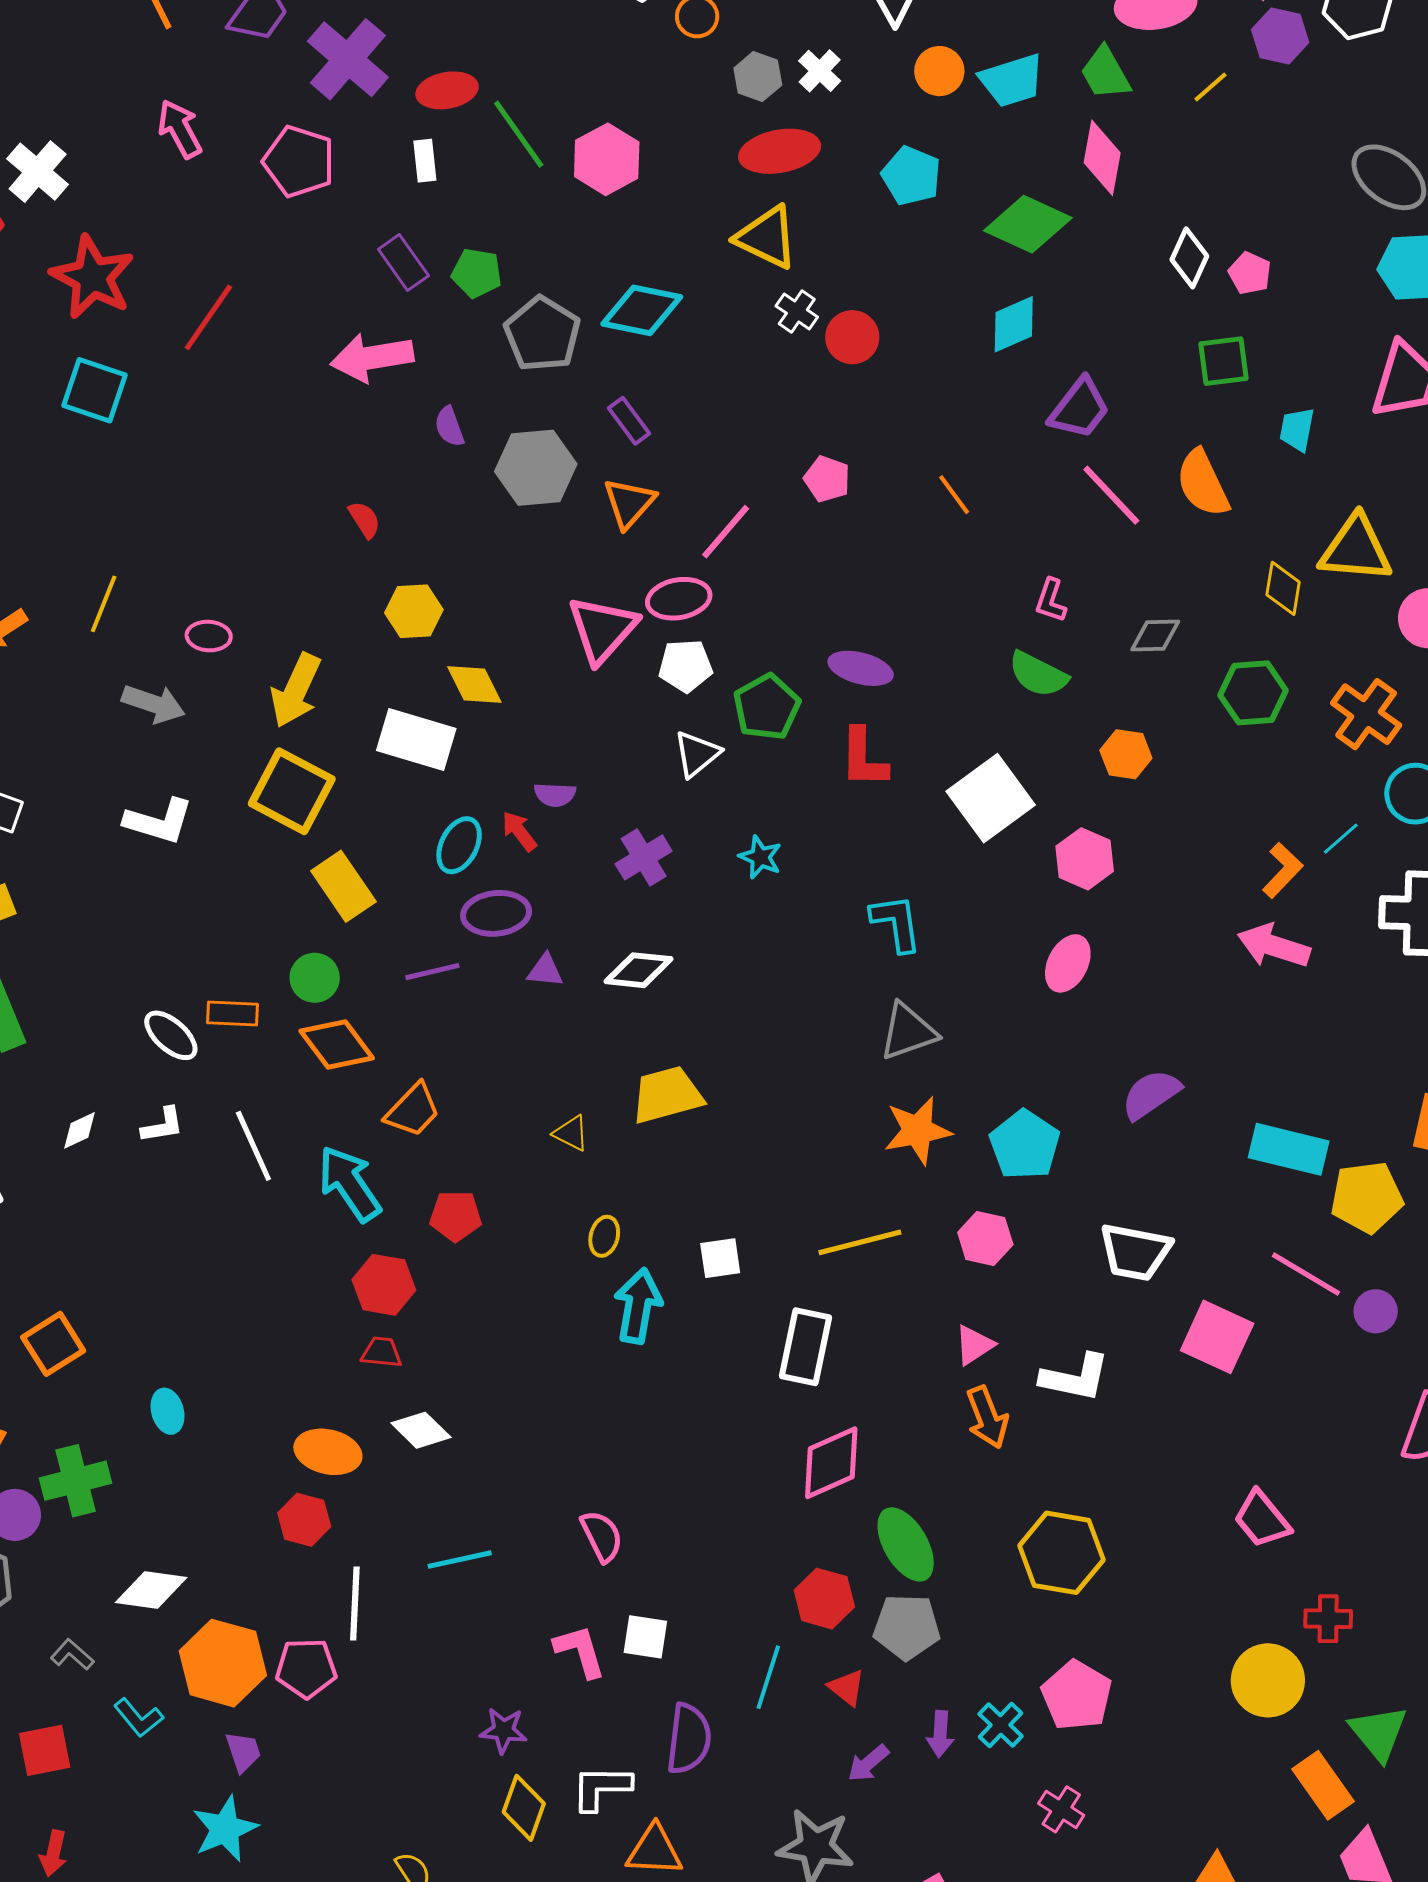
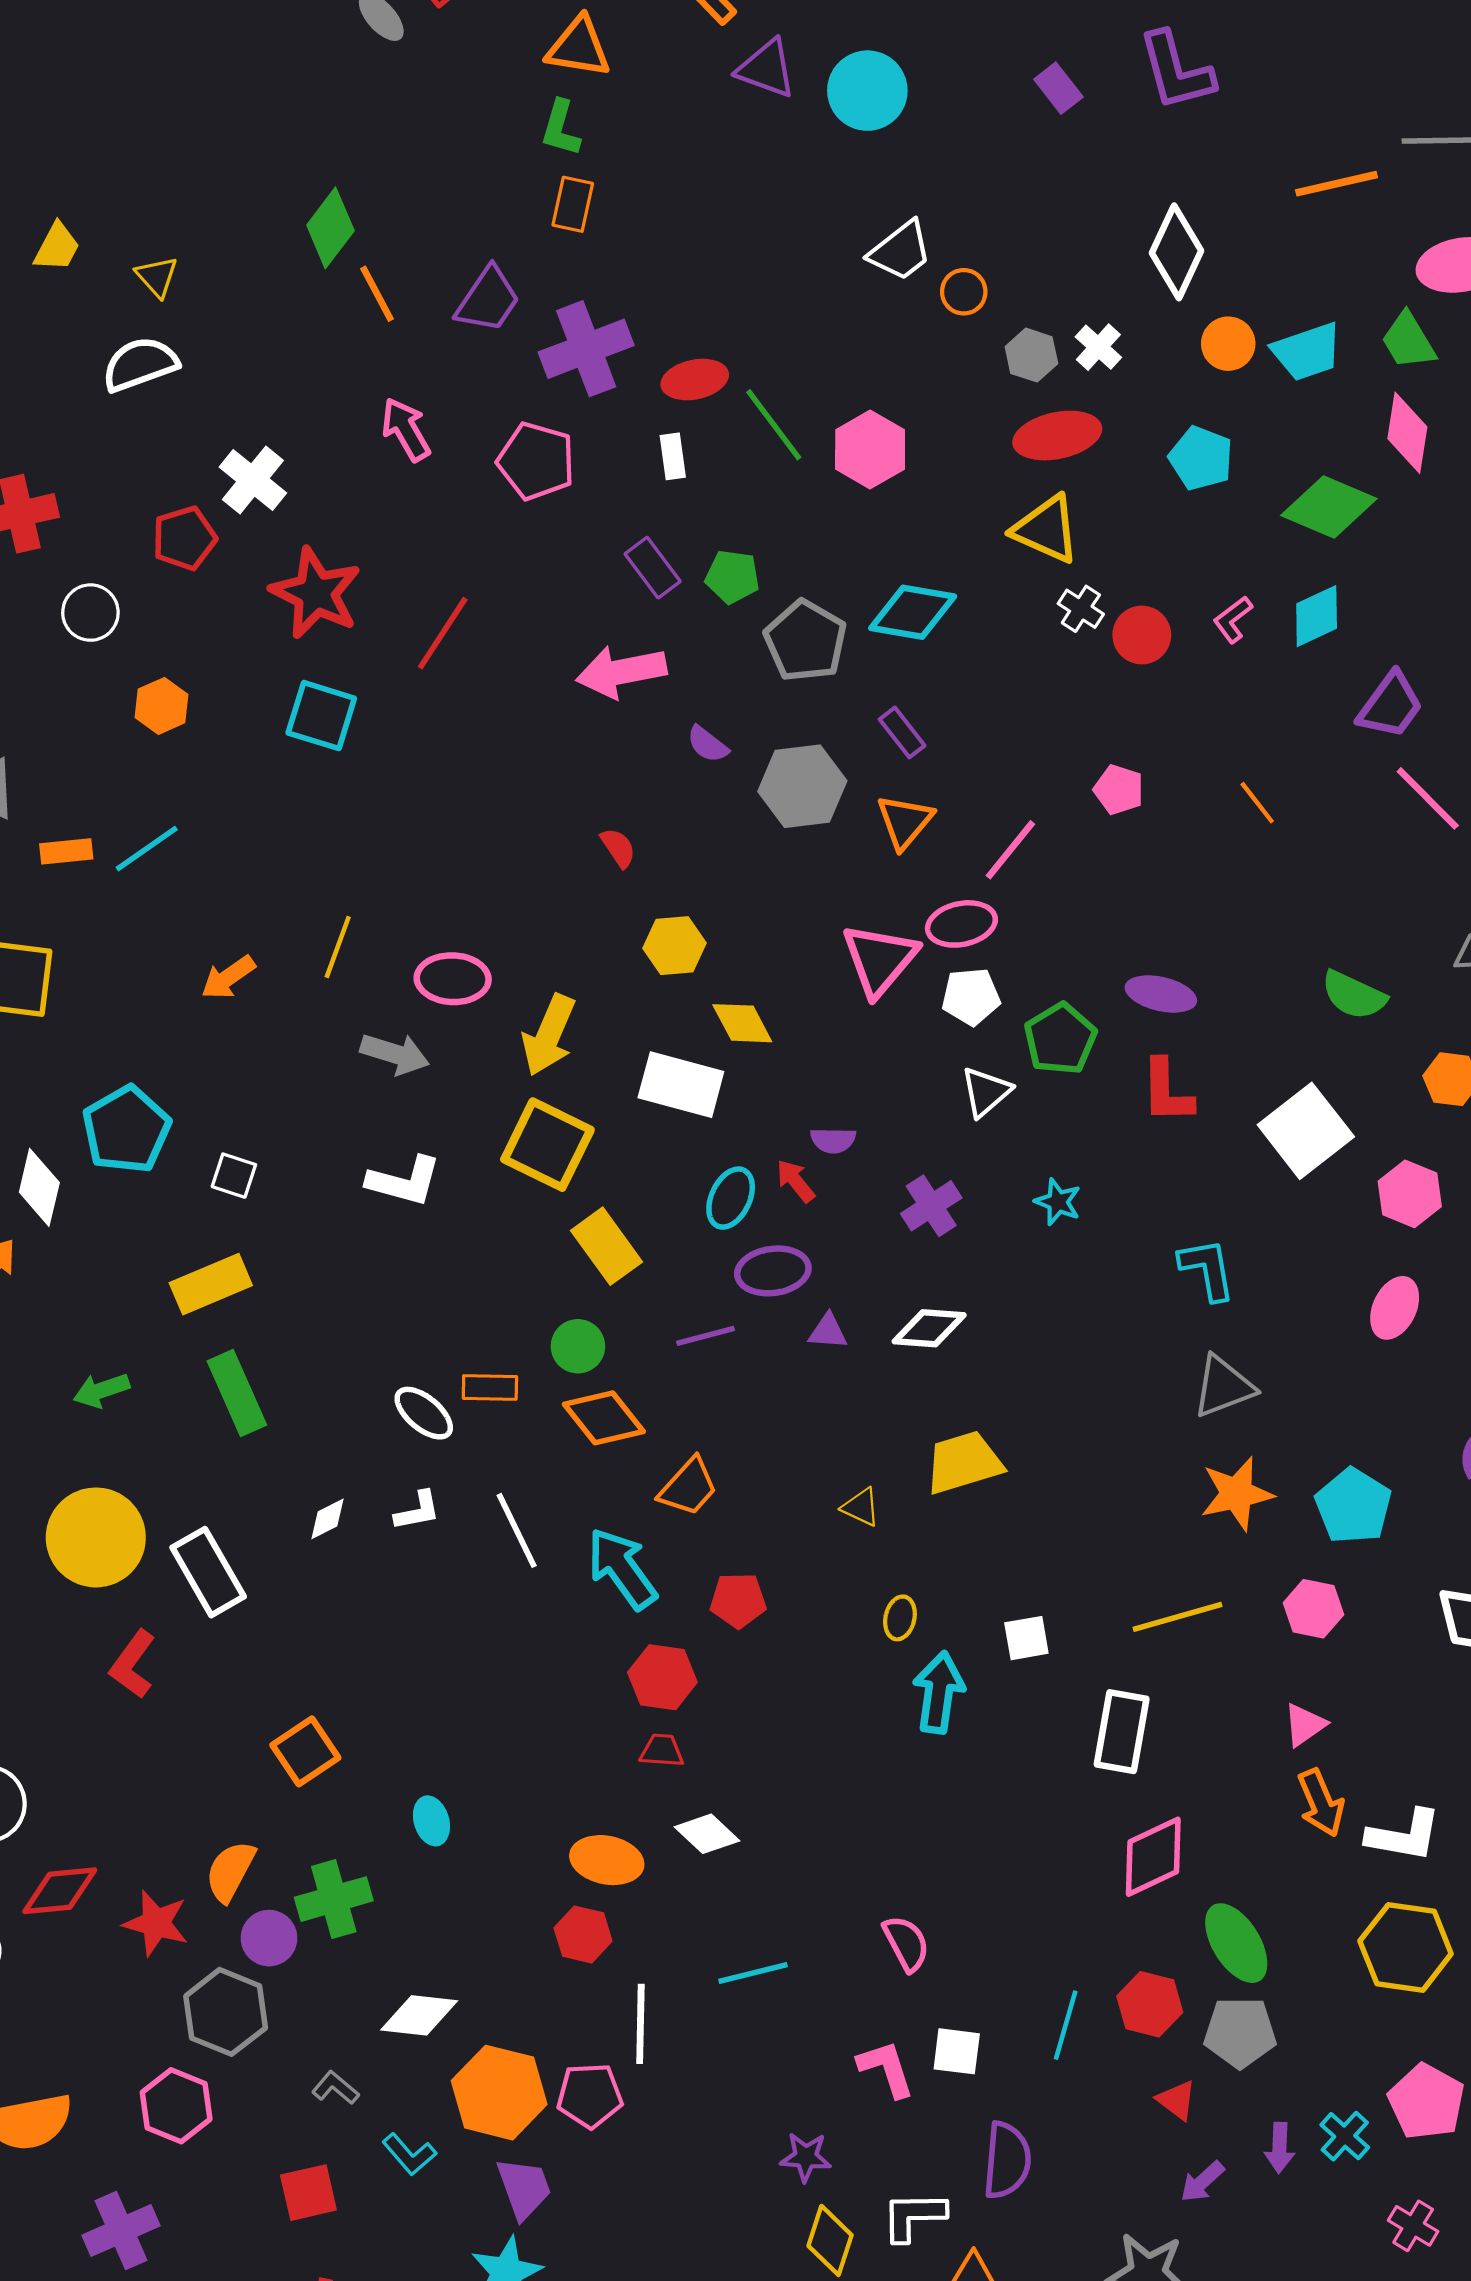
purple cross: (348, 59) -> (586, 349), turned 30
purple semicircle: (449, 427) -> (707, 744), turned -30
pink L-shape: (1051, 600) -> (1233, 619), moved, turned 36
pink ellipse: (209, 636) -> (453, 979), size x1.5
white L-shape: (1075, 1378) -> (1404, 1835), moved
cyan line: (768, 1677) -> (1066, 2025), moved
purple trapezoid: (243, 1752) -> (524, 2188), size x1.4

